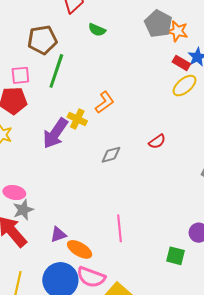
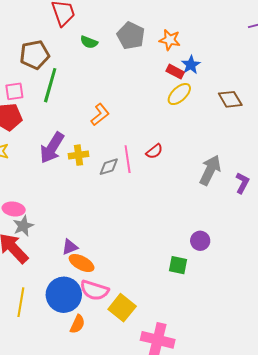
gray pentagon: (158, 24) -> (131, 36), moved
yellow cross: (77, 119) -> (79, 155), moved, turned -30
pink line: (120, 228) -> (128, 159), moved
purple triangle: (58, 235) -> (70, 247), moved

